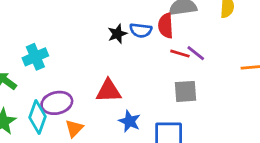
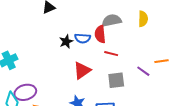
purple line: (196, 53) -> (143, 71), moved
red triangle: (109, 91) -> (82, 70), moved, turned -30

